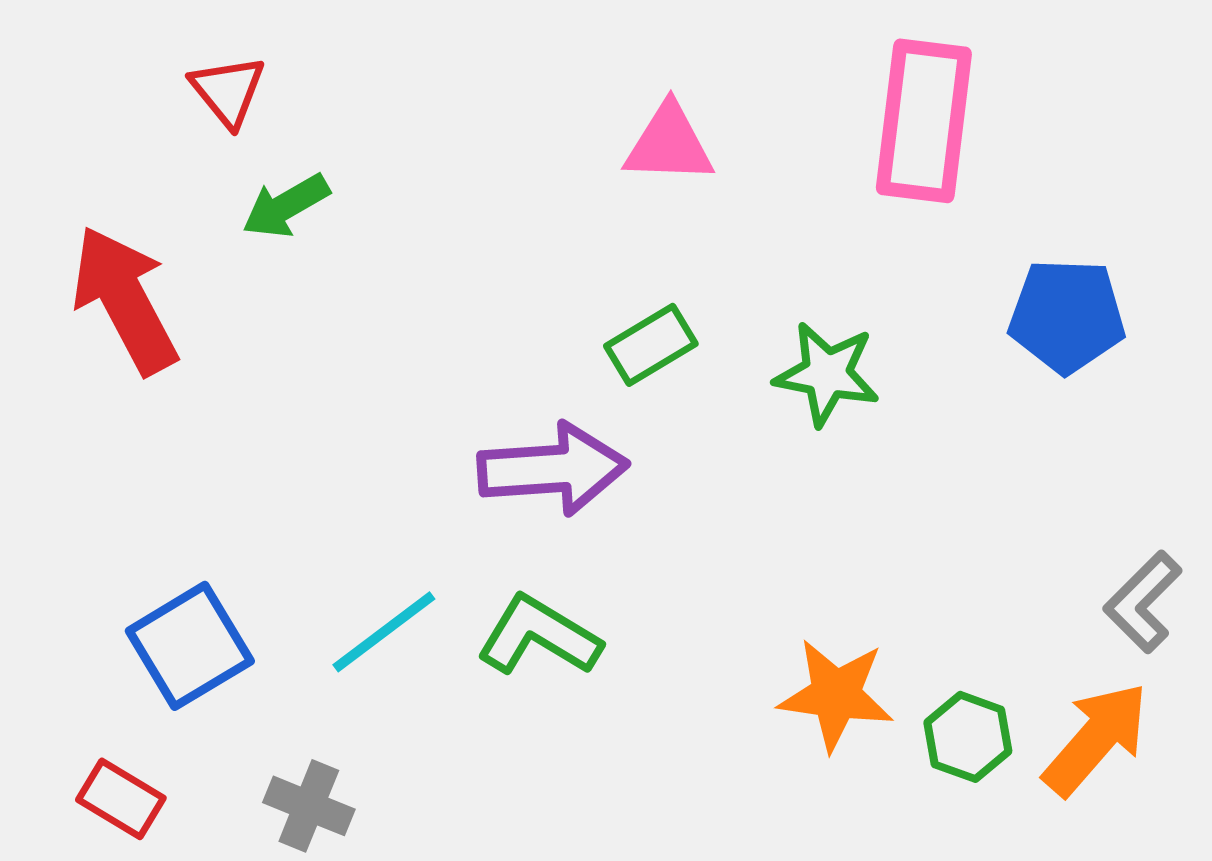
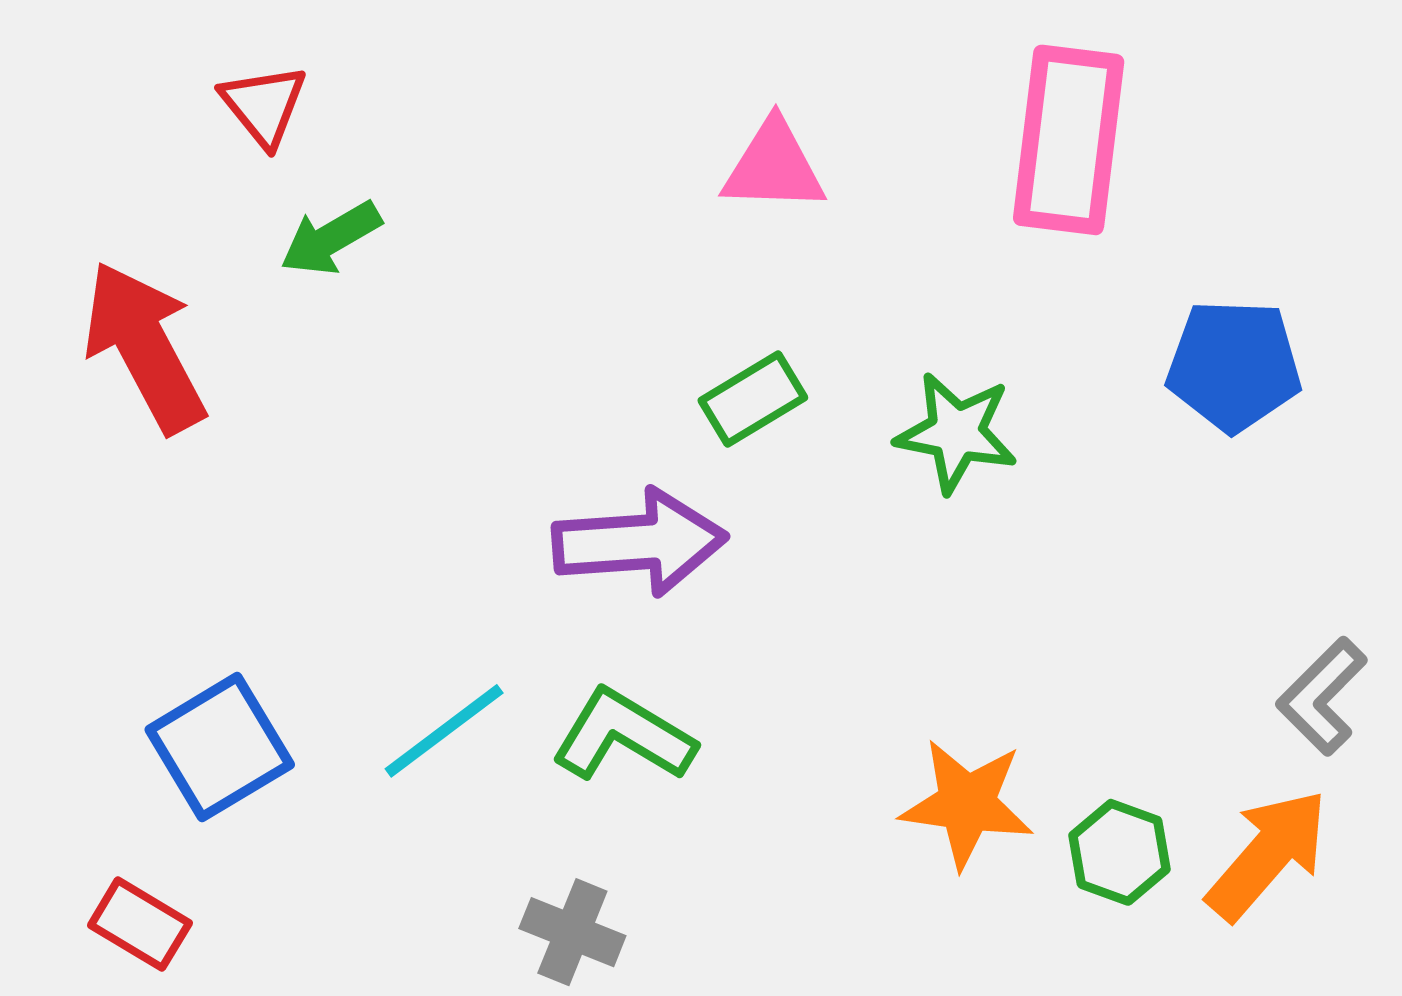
gray cross: (309, 806) -> (572, 932), moved

